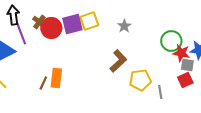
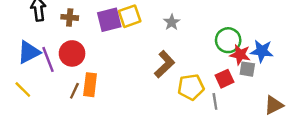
brown cross: (39, 22) -> (70, 17), turned -32
red circle: (51, 28) -> (72, 53), moved
purple line: (21, 34) -> (48, 59), moved
red square: (185, 80) -> (225, 79), moved

